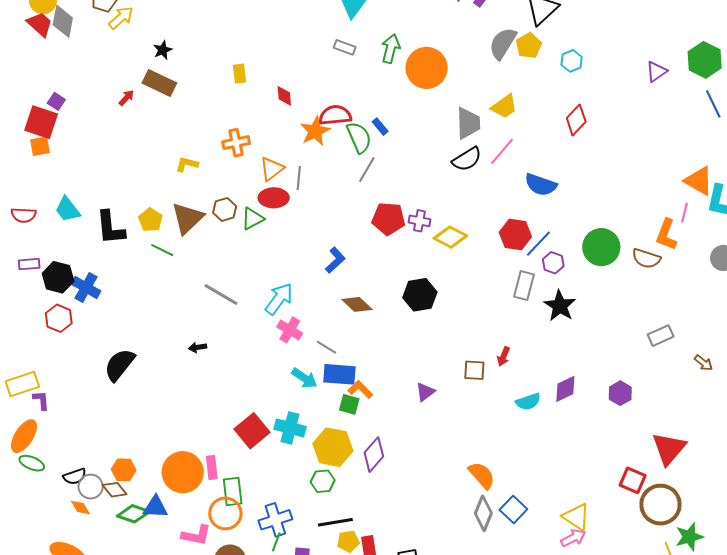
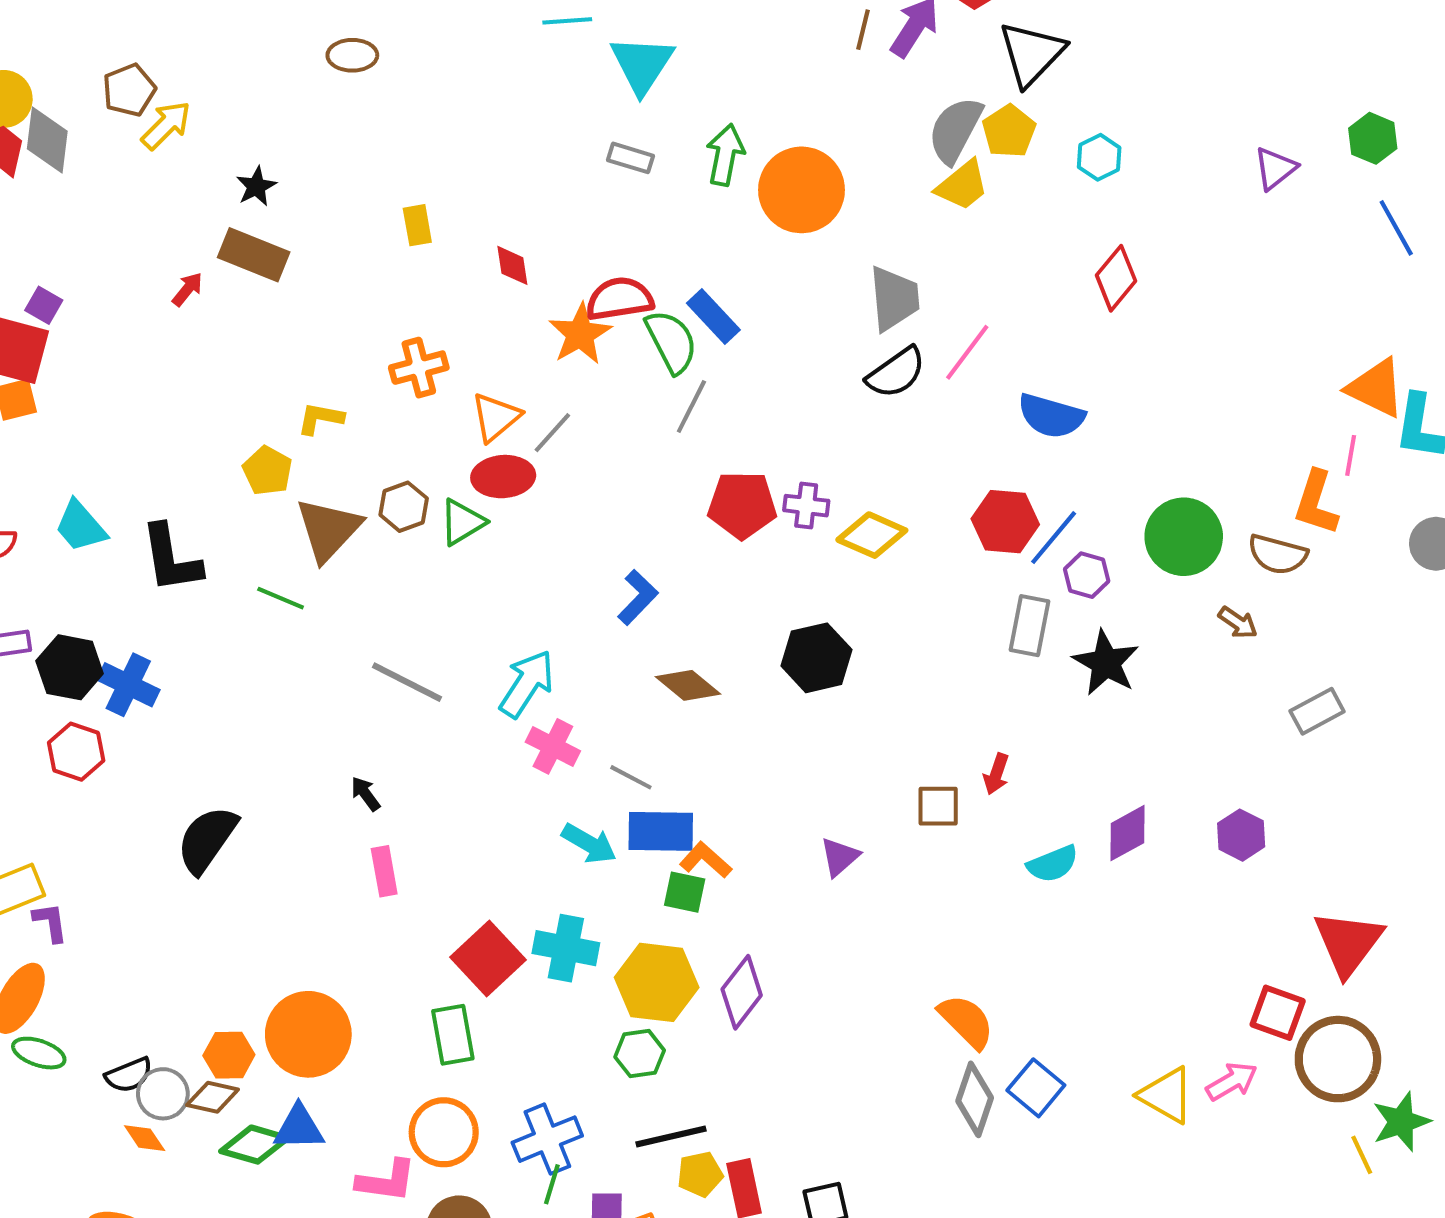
green hexagon: (705, 60) -> (1373, 138), size x0.7
yellow trapezoid: (504, 106) -> (962, 185), moved
blue rectangle: (380, 127) -> (713, 317), size x1.5
gray line: (299, 178) -> (552, 433), turned 40
yellow pentagon: (150, 220) -> (267, 471), moved
black arrow: (198, 347) -> (365, 794), turned 66
brown arrow: (703, 363) -> (1238, 623), moved
pink rectangle: (212, 467) -> (384, 871), moved
orange circle: (183, 472) -> (308, 1034), moved
brown diamond: (115, 490) -> (213, 1097), turned -35
green rectangle: (233, 492) -> (453, 1035), moved
pink arrow: (573, 538) -> (1232, 1081), moved

